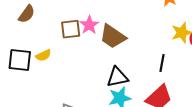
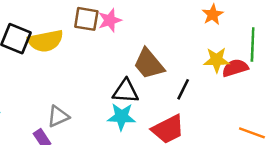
brown trapezoid: (113, 36) -> (149, 64), moved
yellow semicircle: (43, 55) -> (45, 41), size x1.8

